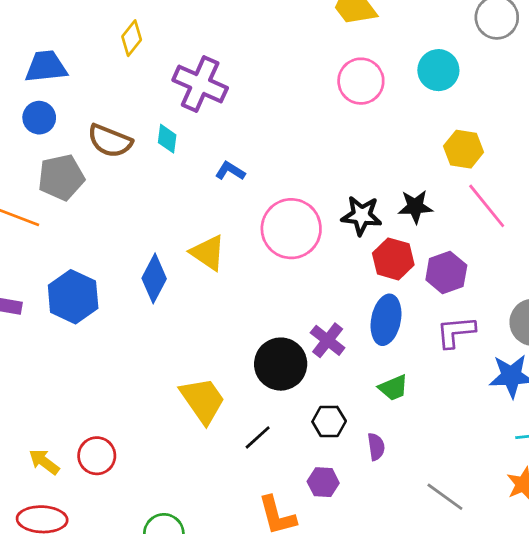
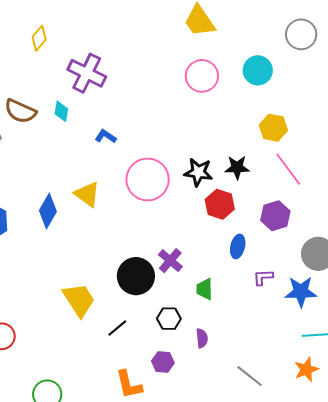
purple hexagon: (446, 272) -> (275, 216), moved
blue ellipse: (386, 320) -> (238, 246), moved, size x0.7
purple L-shape: (456, 332) -> (263, 277), moved, size x0.7
green trapezoid: (393, 388) -> (205, 289), moved, turned 110

